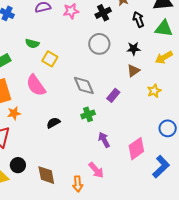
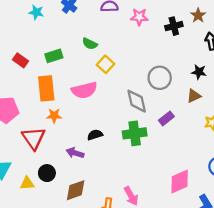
gray circle: (99, 44) -> (160, 78), moved
pink semicircle: (36, 85) -> (84, 90), turned -80
green cross: (88, 114) -> (135, 133), size x1.5
purple arrow: (104, 140) -> (75, 153), moved, turned -56
brown diamond: (46, 175) -> (76, 190), turned 70

